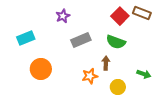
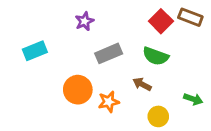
brown arrow: (106, 63) -> (142, 84), turned -64
orange circle: (41, 69) -> (78, 90), moved
orange star: (90, 76) -> (109, 102), moved

